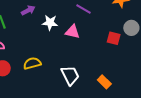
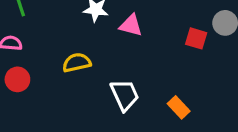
yellow semicircle: (32, 63) -> (77, 63), moved

